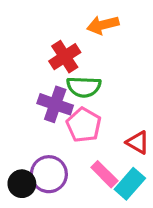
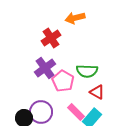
green semicircle: (84, 87) -> (87, 71), moved
purple cross: (55, 104) -> (45, 68), turned 35

